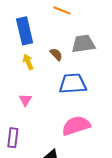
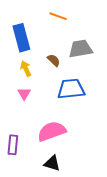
pink triangle: (25, 100) -> (24, 94), moved
pink semicircle: (76, 126) -> (52, 131), moved

